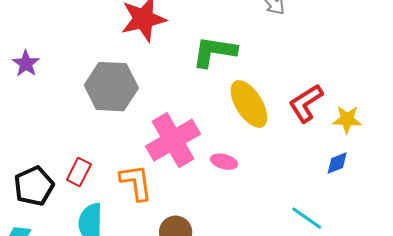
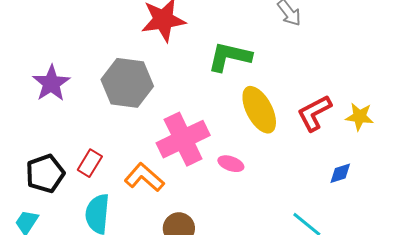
purple star: (26, 64) -> (51, 83), moved, size x1.4
yellow star: (347, 119) -> (359, 117), moved
orange L-shape: (136, 182) -> (144, 177), turned -45

